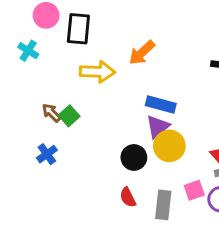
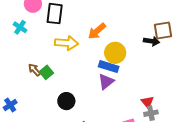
yellow circle: (169, 146) -> (115, 53), moved
blue cross: (47, 154) -> (10, 105), moved
black circle: (134, 157) -> (66, 101), moved

